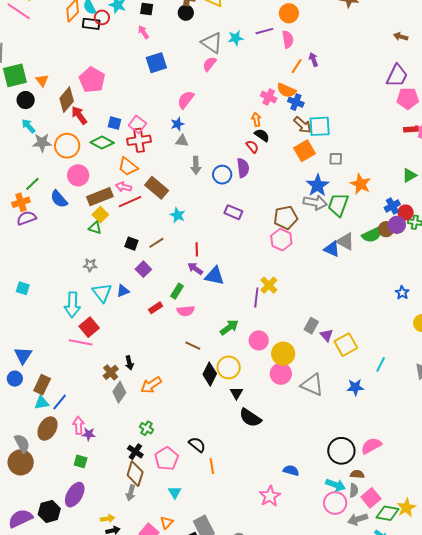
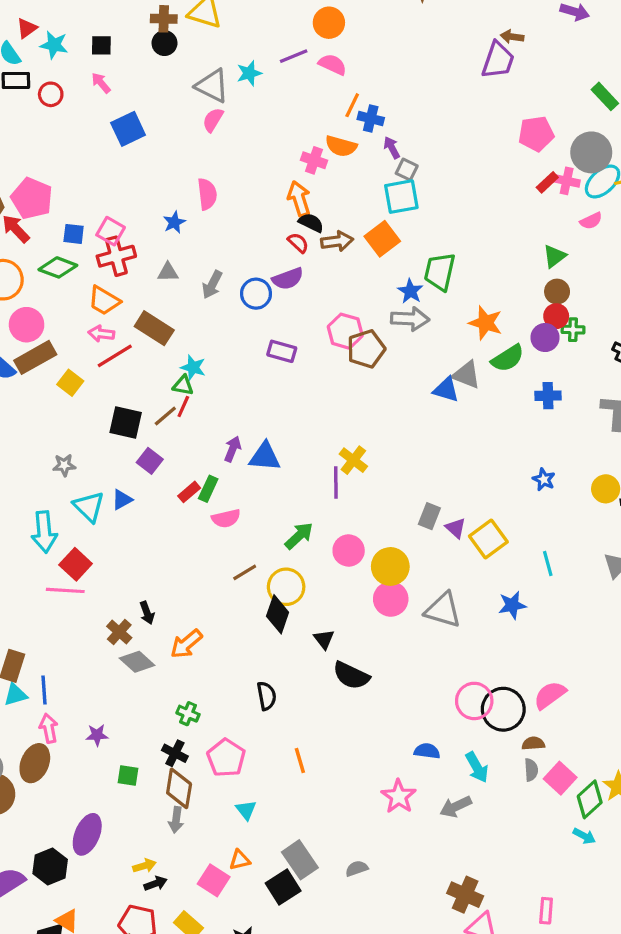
red circle: (102, 17) -> (51, 94), moved
pink semicircle: (288, 39) -> (333, 64), turned -48
purple arrow: (313, 59) -> (392, 148), moved
purple trapezoid: (397, 76) -> (498, 60), moved
pink pentagon: (92, 80) -> (32, 198), moved
pink semicircle: (186, 100) -> (207, 194), moved, turned 144
blue cross: (296, 102) -> (371, 118), moved
orange arrow: (256, 119) -> (299, 199), size x1.5
brown arrow: (303, 125) -> (337, 241), moved, turned -42
red rectangle: (411, 129) -> (547, 182), turned -32
gray triangle: (182, 141) -> (168, 272), moved
gray square: (336, 159) -> (407, 170), moved, turned 32
gray arrow: (196, 165) -> (212, 285), turned 36
purple semicircle: (243, 168) -> (288, 279), turned 84
orange star: (361, 184) -> (486, 323), moved
blue star: (318, 185) -> (410, 291), size x0.7
brown rectangle: (100, 197) -> (35, 357), moved
green trapezoid: (338, 205) -> (440, 272), moved
blue cross: (392, 206) -> (548, 396), moved, turned 35
green triangle: (95, 228) -> (183, 385), moved
brown circle: (386, 229) -> (557, 292), moved
pink hexagon: (281, 240) -> (345, 331), moved
black square: (131, 244) -> (126, 422), size x1.5
red line: (197, 249) -> (183, 407), moved, turned 32
purple arrow: (195, 269) -> (233, 449), turned 84
blue star: (402, 293) -> (544, 479), moved
red rectangle: (156, 308) -> (189, 492), moved
brown line: (193, 346) -> (245, 572), turned -49
cyan line: (381, 364) -> (548, 563), turned -35
yellow circle: (229, 367) -> (286, 587), moved
gray diamond: (119, 392) -> (137, 662), turned -75
blue line: (60, 402) -> (44, 690), turned -36
pink arrow: (78, 425) -> (49, 728), moved
brown ellipse: (47, 428) -> (35, 763), moved
black semicircle: (197, 445) -> (267, 696), moved, turned 48
green square: (81, 461) -> (128, 776), moved
cyan arrow: (336, 485) -> (477, 767), moved, turned 48
pink circle: (335, 503) -> (474, 701), moved
green diamond: (387, 513) -> (590, 799), turned -45
gray arrow: (358, 519) -> (456, 807), moved
orange triangle: (167, 523) -> (240, 860), turned 40

